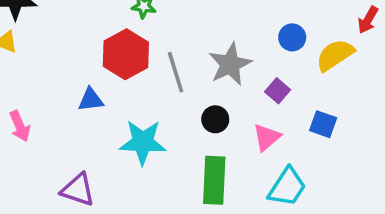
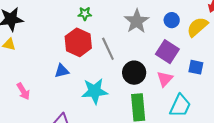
gray star: (230, 64) -> (137, 21), moved
purple square: (278, 91) -> (167, 52), size x1.6
black circle: (215, 119) -> (134, 73), size x1.5

